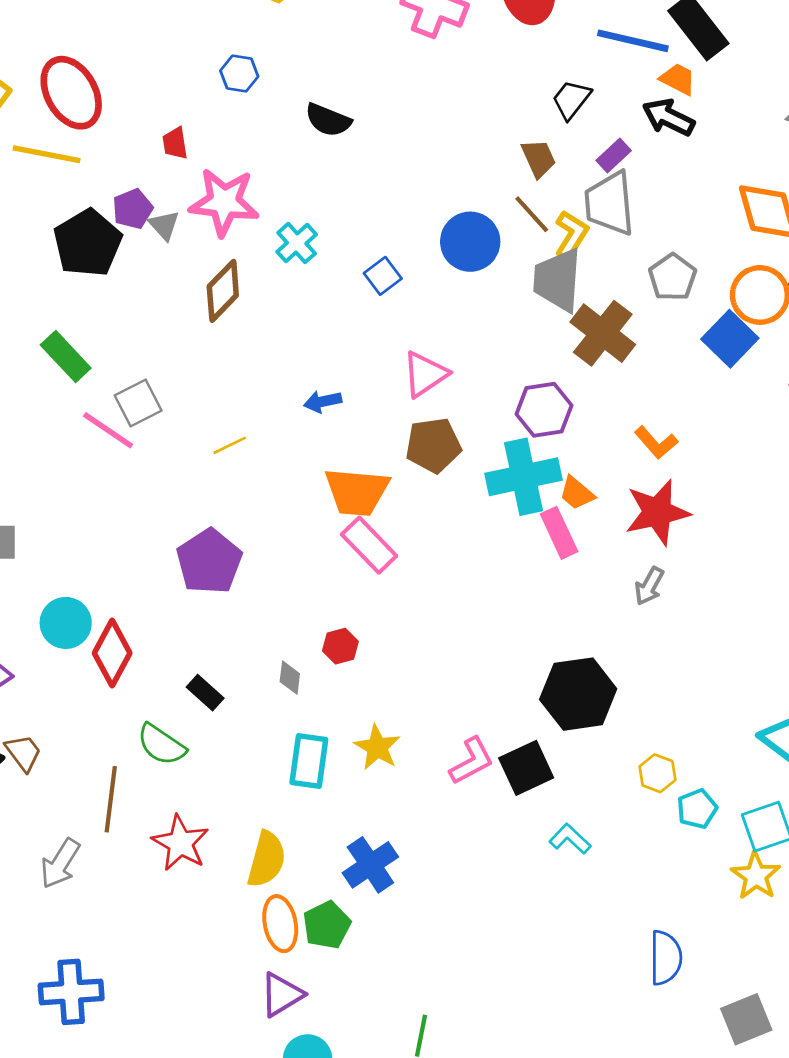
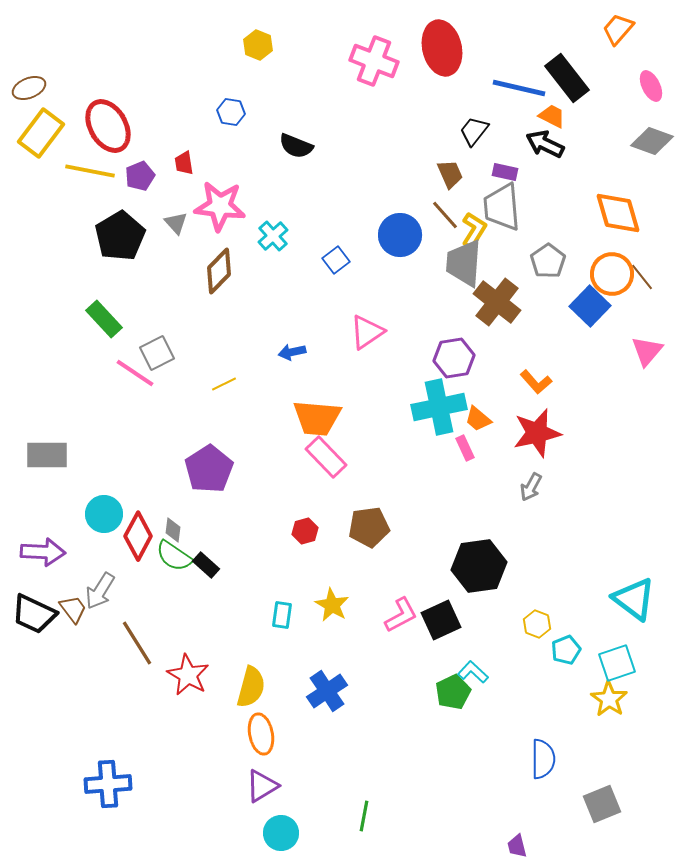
purple rectangle: (614, 156) -> (505, 172), turned 55
purple pentagon: (133, 209) -> (140, 176), moved
brown pentagon: (433, 445) -> (369, 527), moved
pink rectangle: (559, 533) -> (465, 448), size x0.7
gray diamond: (290, 678) -> (173, 530), moved
green semicircle: (161, 745) -> (174, 556), moved
cyan rectangle: (309, 761) -> (282, 615), size x0.7
brown line: (111, 799) -> (137, 643), turned -39
gray arrow: (60, 863) -> (100, 591), moved
green pentagon: (327, 925) -> (453, 692), moved

